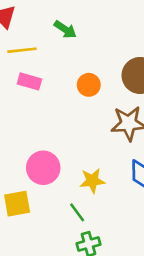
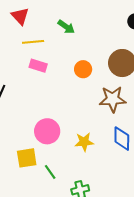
green line: (77, 212) -> (50, 172), moved

